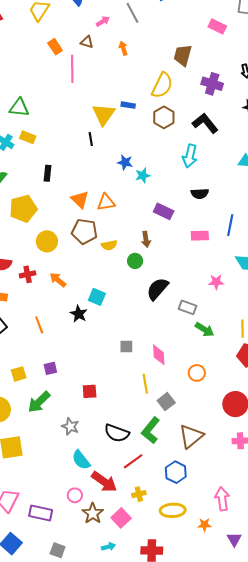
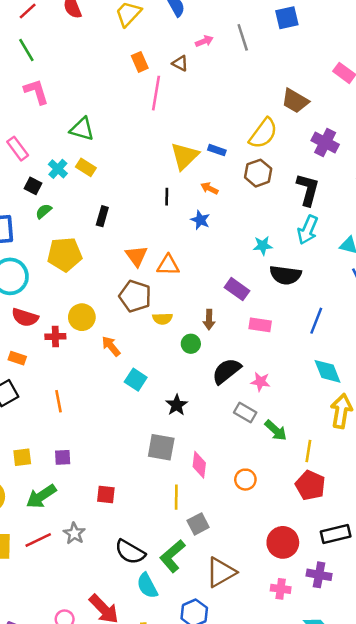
orange arrow: (123, 48) -> (209, 188), moved, turned -56
brown trapezoid: (183, 55) -> (295, 101), turned -85
black L-shape: (205, 123) -> (308, 190), turned 44
black line: (91, 139) -> (167, 197), moved
cyan arrow: (190, 156) -> (308, 230), moved
cyan star: (143, 175) -> (263, 246), moved
black semicircle: (200, 194) -> (285, 275), size x1.4
pink rectangle: (200, 236) -> (260, 325), moved
yellow circle: (47, 241) -> (82, 317), moved
orange arrow: (58, 280) -> (111, 346), moved
pink star: (216, 282) -> (260, 382), moved
black semicircle: (157, 289) -> (226, 371), moved
black star: (79, 314) -> (177, 405), moved
green arrow: (205, 330) -> (276, 430), moved
gray square: (126, 346) -> (161, 447), size x1.6
orange circle: (197, 373) -> (245, 480), moved
cyan semicircle: (81, 460) -> (147, 586), moved
red line: (133, 461) -> (38, 540), moved

